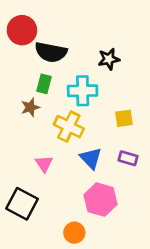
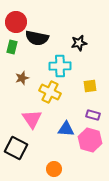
green rectangle: (44, 84) -> (12, 47), moved
blue triangle: (91, 158) -> (66, 129), moved, turned -42
pink triangle: (44, 164) -> (32, 119), size x1.5
pink hexagon: (100, 200) -> (90, 140), moved

